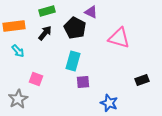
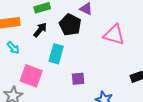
cyan rectangle: (73, 61) -> (56, 54), moved
pink square: (36, 79) -> (31, 76), size x1.6

